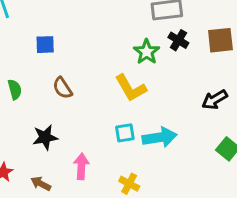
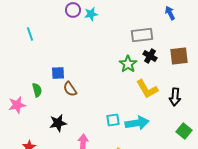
blue square: (45, 45) -> (58, 73), moved
yellow L-shape: (131, 88) -> (147, 89), moved
black arrow: (215, 100) -> (175, 97), turned -54

